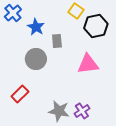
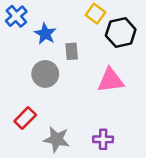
gray star: (59, 111) -> (57, 139), moved
purple cross: (82, 111) -> (103, 139), turned 35

